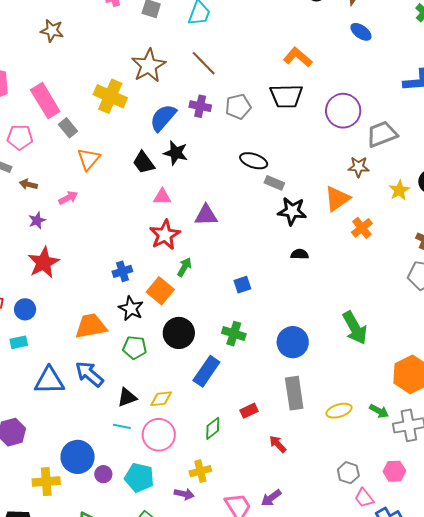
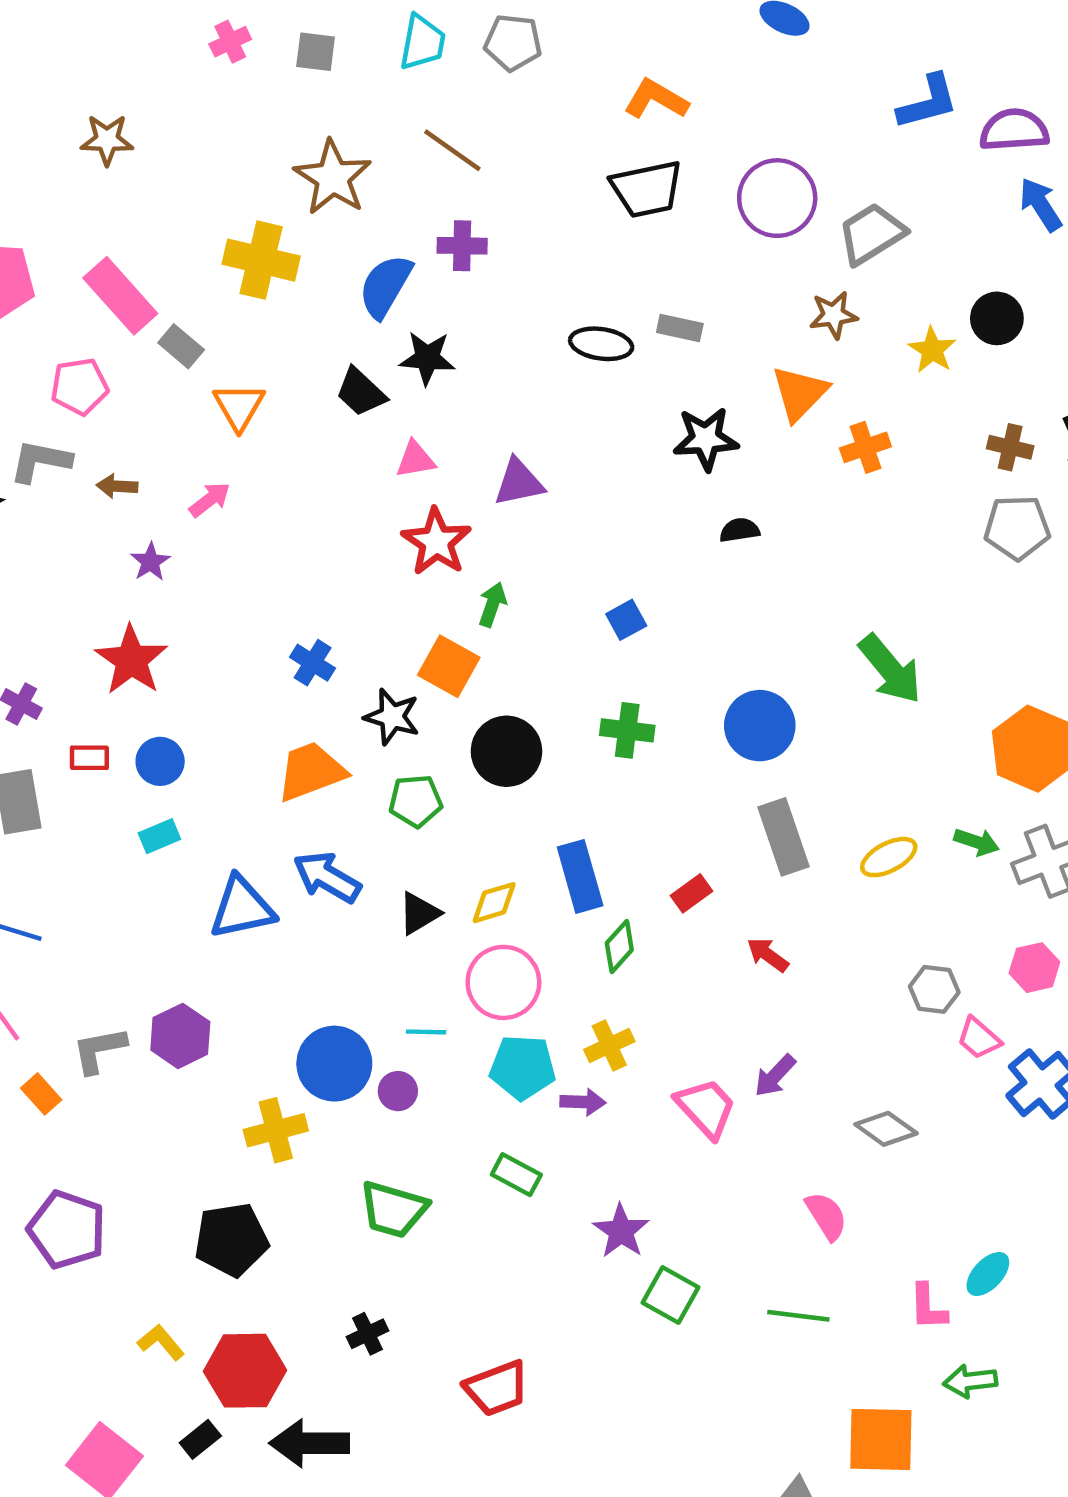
gray pentagon: (238, 107) -> (513, 43), moved, turned 30
gray rectangle: (274, 183) -> (680, 328), moved
orange cross: (362, 228) -> (865, 447), turned 30
red star: (44, 263) -> (131, 660), moved
blue cross: (122, 271) -> (313, 663), moved, turned -30
blue rectangle: (206, 371) -> (580, 876), moved, turned -40
cyan line: (122, 426) -> (426, 1032), moved
cyan pentagon: (139, 478) -> (523, 1067), moved

